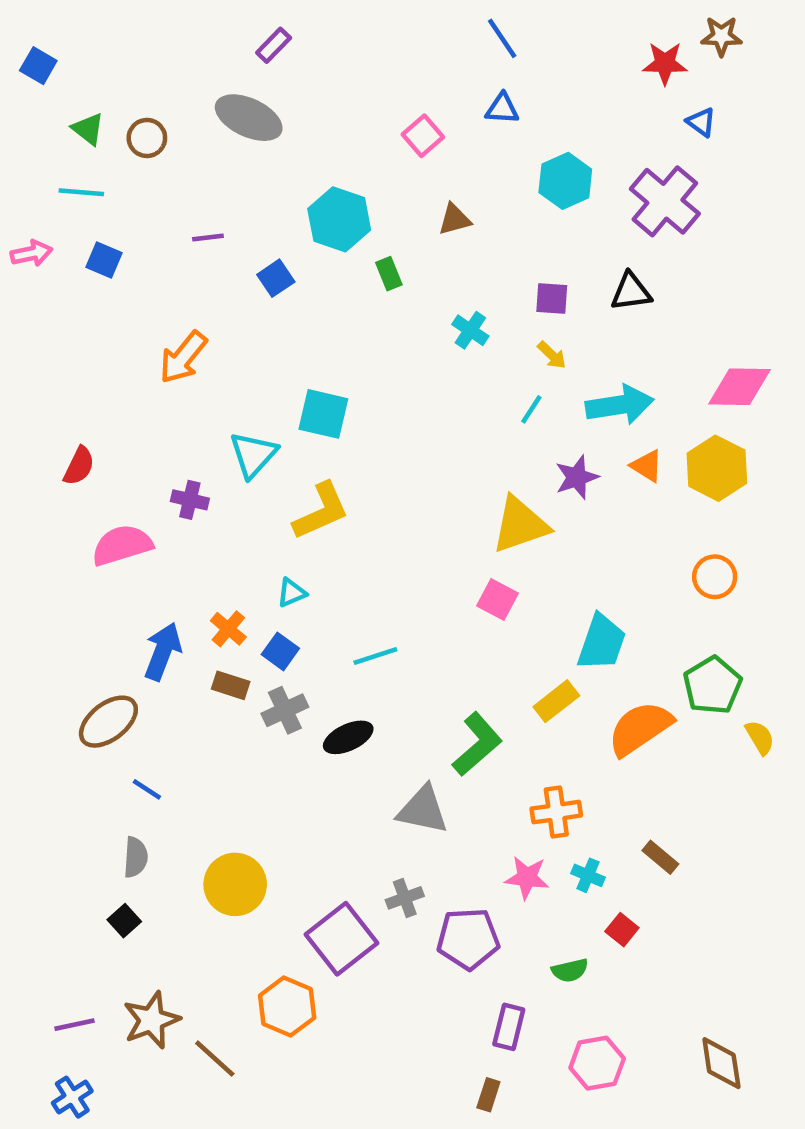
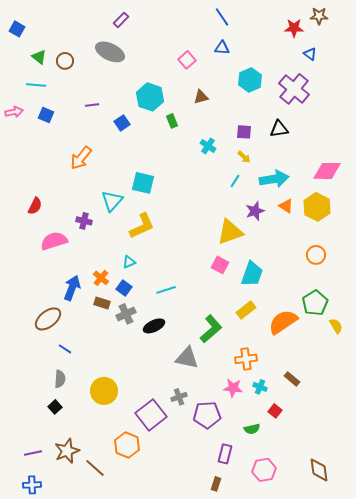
cyan trapezoid: (602, 642) -> (252, 274), moved
blue cross: (72, 1097) -> (32, 485), turned 30

